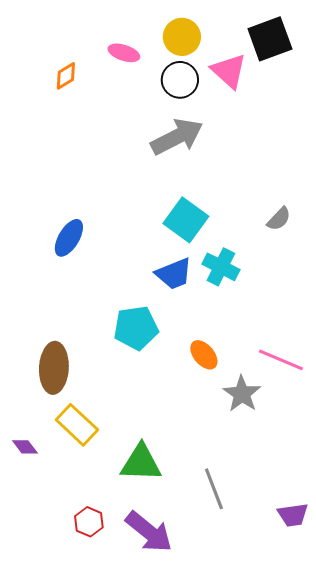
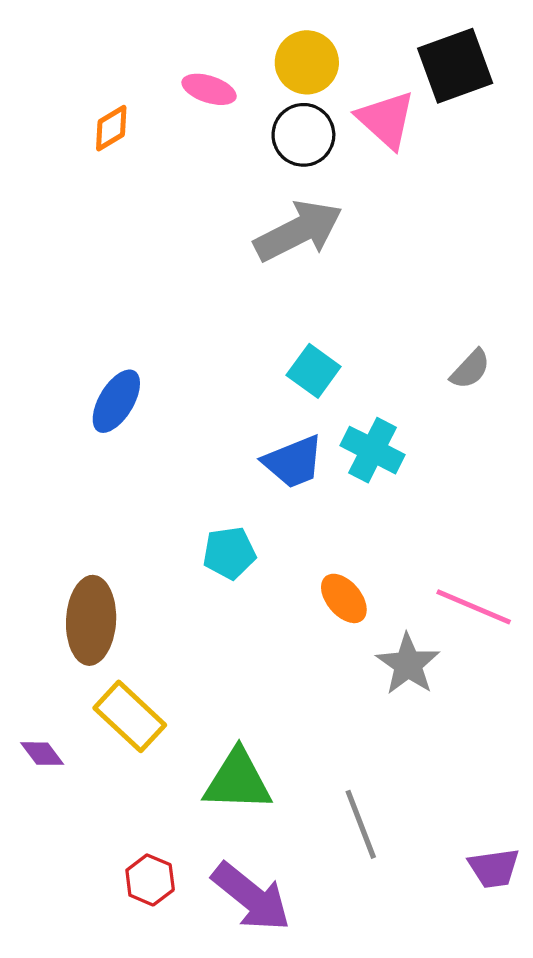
cyan square: (186, 220) -> (314, 371), size x0.7
cyan pentagon: (136, 328) -> (229, 553), size x0.7

